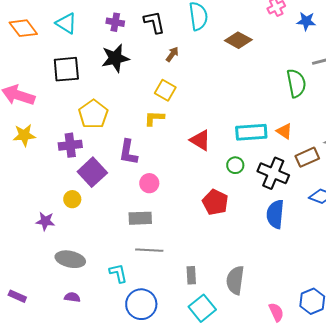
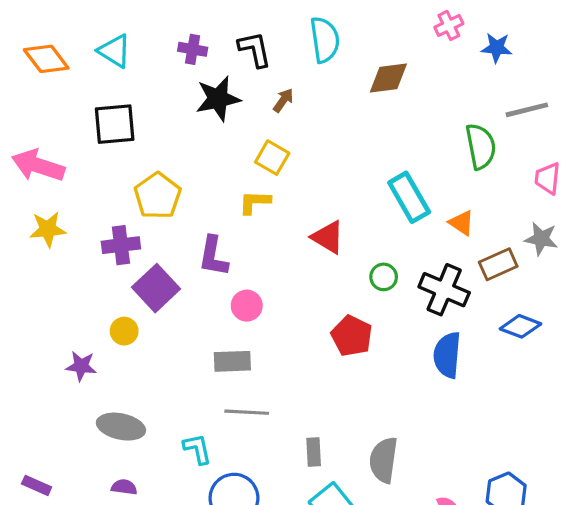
brown diamond: (238, 40) -> (388, 78), turned -36
black star: (115, 58) -> (218, 99), moved
cyan rectangle: (251, 132) -> (409, 197), moved, turned 64

